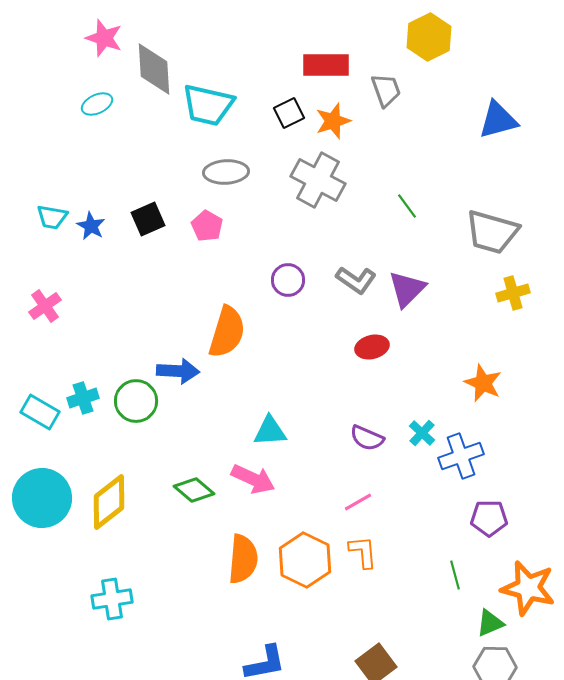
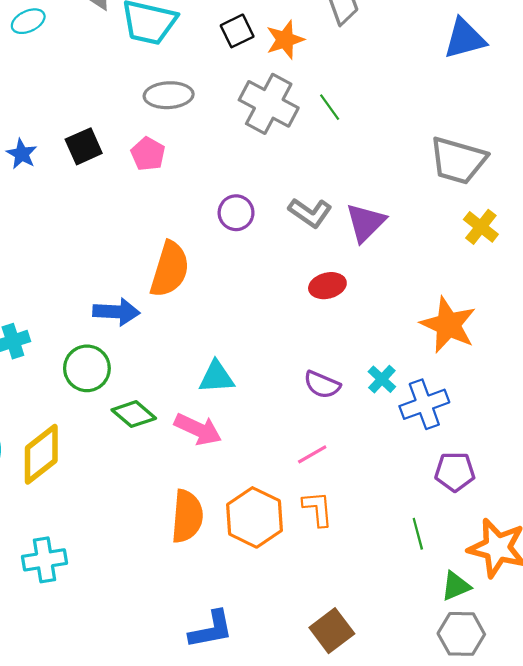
green line: (407, 206) -> (330, 107), moved
yellow cross: (513, 293) -> (481, 227), turned -36
orange star: (483, 383) -> (448, 325), size x1.4
green circle: (136, 401) -> (87, 368), moved
green diamond: (194, 490) -> (134, 414), moved

